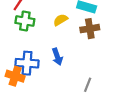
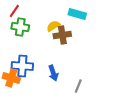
brown cross: (90, 29) -> (62, 35), moved
blue arrow: (57, 57) -> (53, 73), moved

